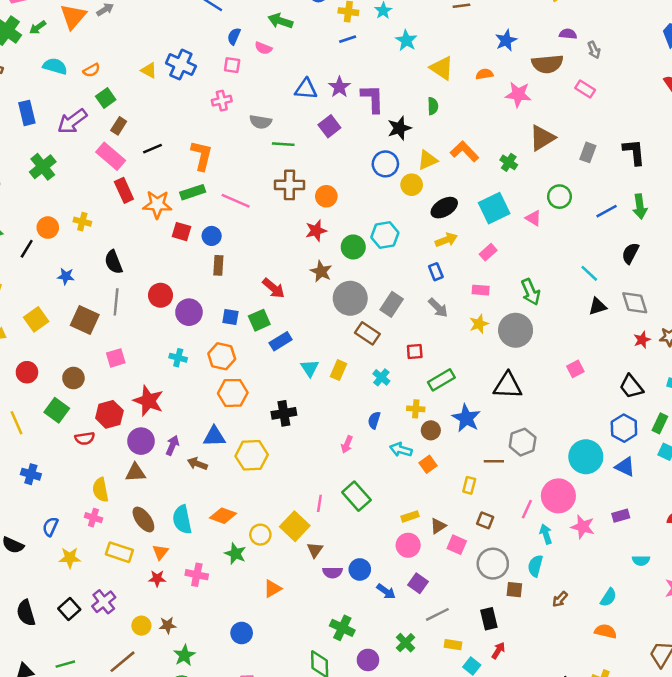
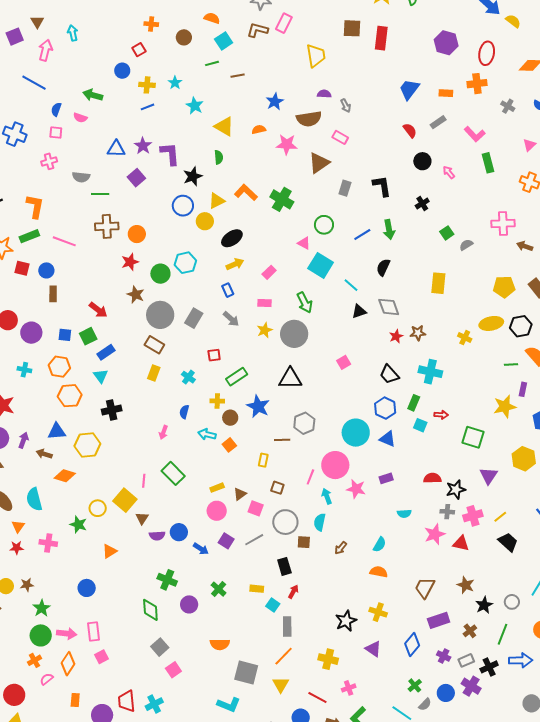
brown triangle: (542, 138) -> (319, 163), moved
green cross: (509, 162) -> (282, 199), size x1.6
cyan square: (494, 208) -> (321, 265), moved, turned -30
brown rectangle: (367, 333) -> (154, 345), moved
cyan triangle: (310, 368) -> (101, 376), moved
orange diamond: (223, 516) -> (65, 476), moved
gray line: (437, 614) -> (254, 540), moved

